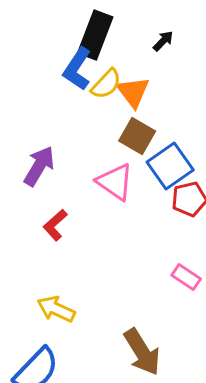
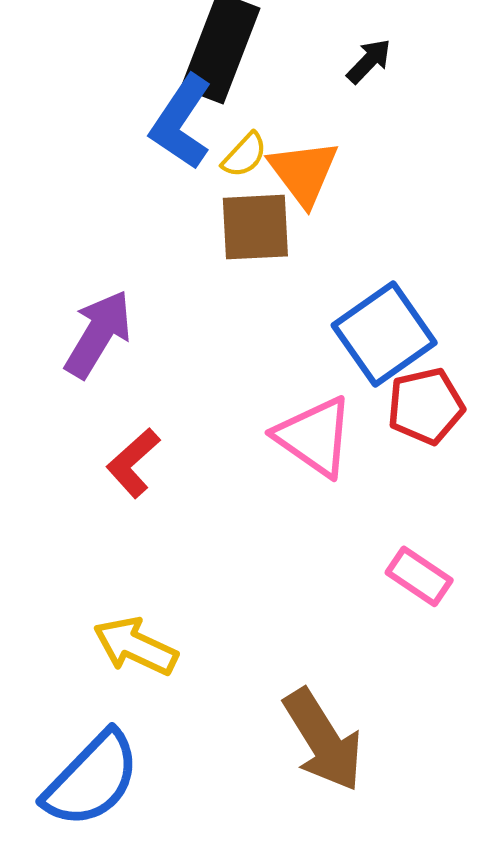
yellow semicircle: (106, 84) -> (245, 155), size x0.7
brown square: (137, 136) -> (255, 227), moved, turned -33
pink triangle: (115, 182) -> (314, 437), moved

